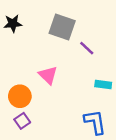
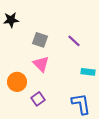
gray square: (62, 27) -> (40, 40), moved, size x0.7
purple square: (22, 121) -> (38, 99), moved

